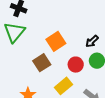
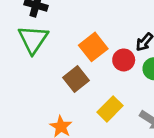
red circle: (76, 65) -> (124, 60), moved

